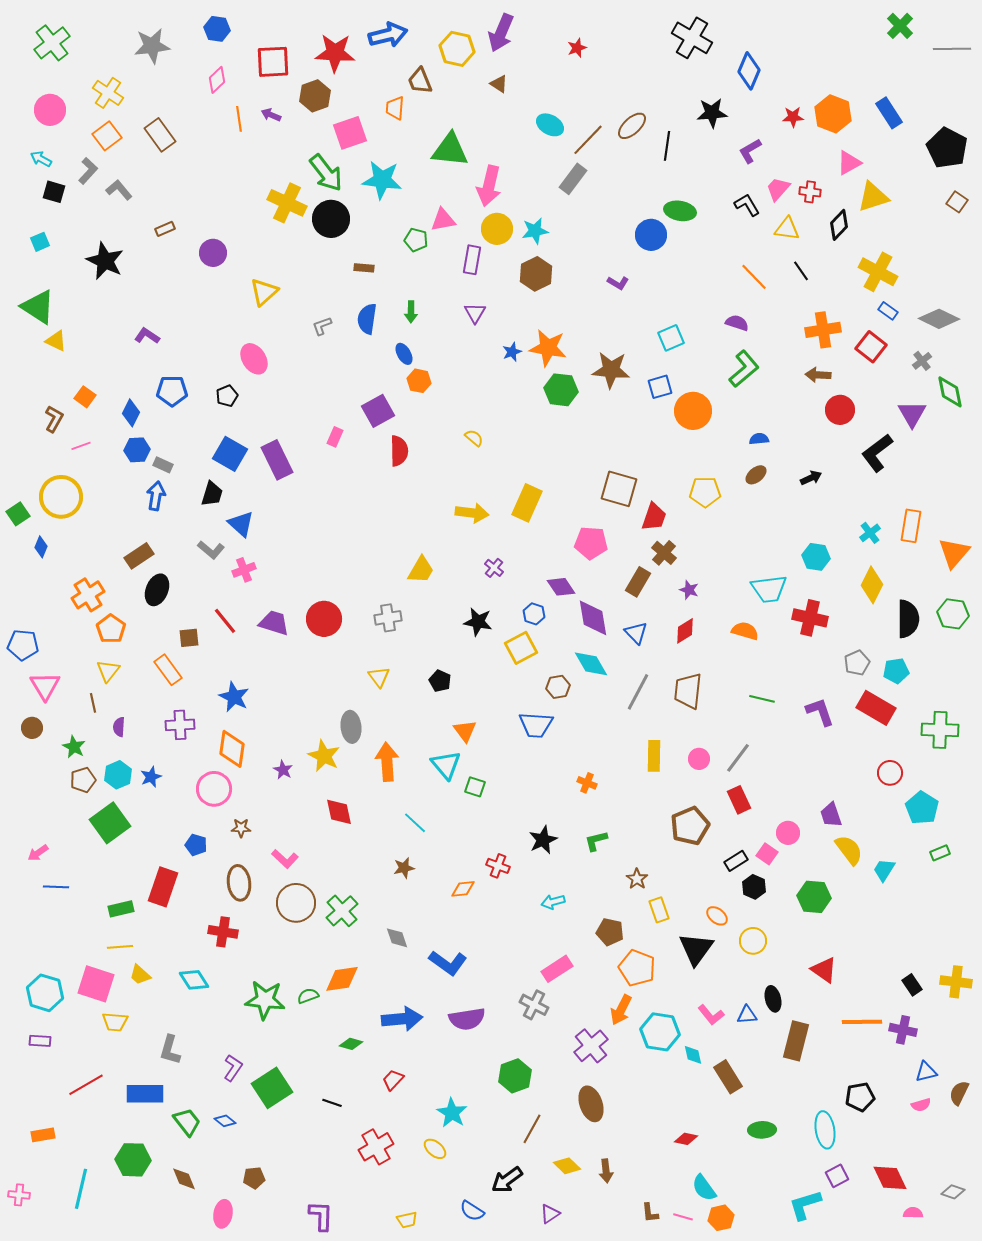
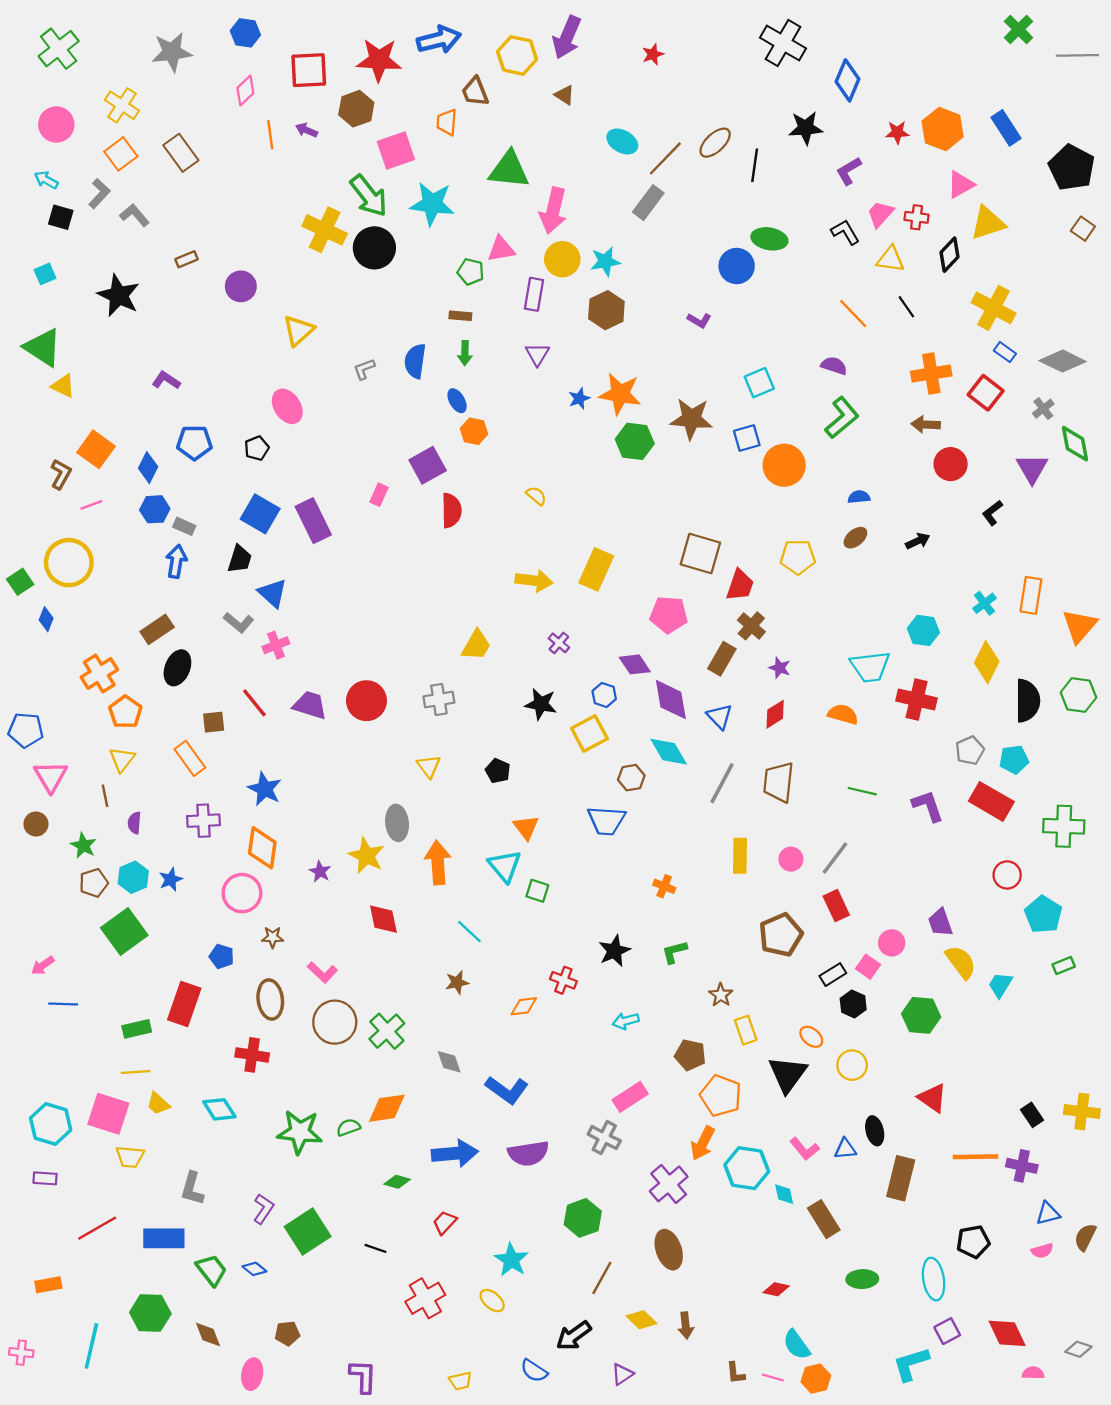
brown rectangle: (364, 268) -> (460, 316), moved
orange square: (85, 397) -> (96, 449), size x1.5
black L-shape: (877, 453) -> (992, 513), size x0.6

